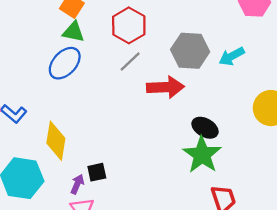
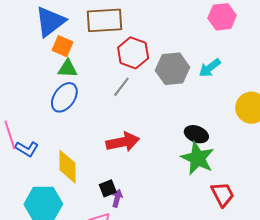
red hexagon: (129, 25) -> (133, 53), moved
red arrow: (165, 87) -> (123, 142), moved
purple arrow: (77, 184) -> (117, 198), moved

